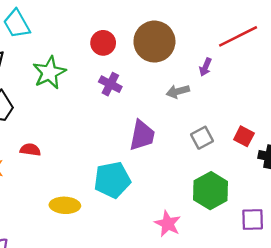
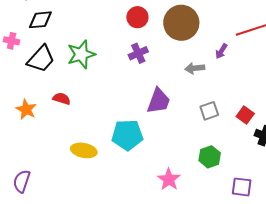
green star: (49, 73) -> (81, 54), moved
purple cross: (110, 84) -> (138, 53), turned 30
green hexagon: (211, 191) -> (210, 157), size x0.7

